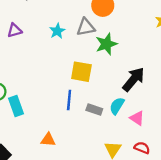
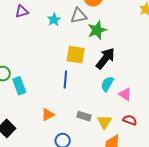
purple triangle: (14, 30) -> (22, 11), moved
black arrow: (134, 79) -> (105, 58), moved
gray rectangle: (94, 109) -> (84, 116), moved
orange triangle: (48, 140) -> (48, 115), turned -32

